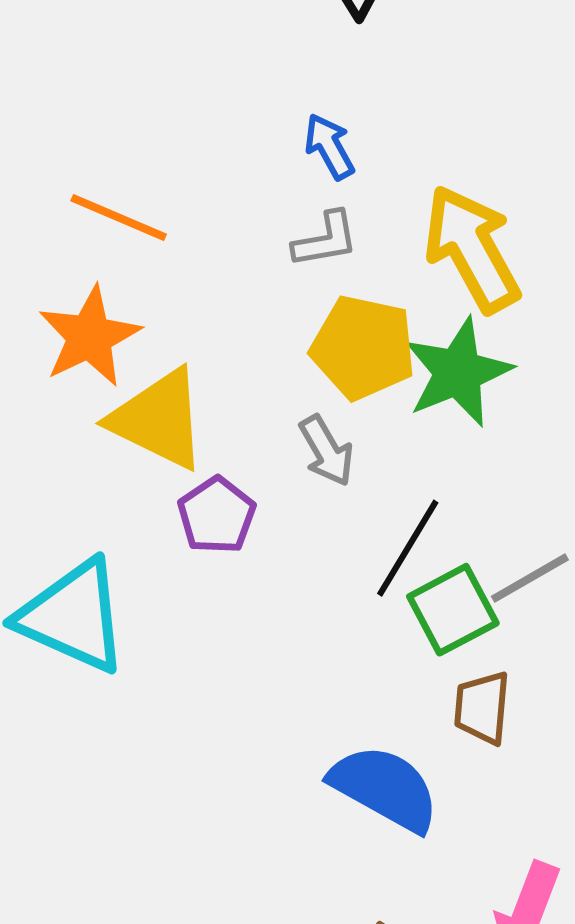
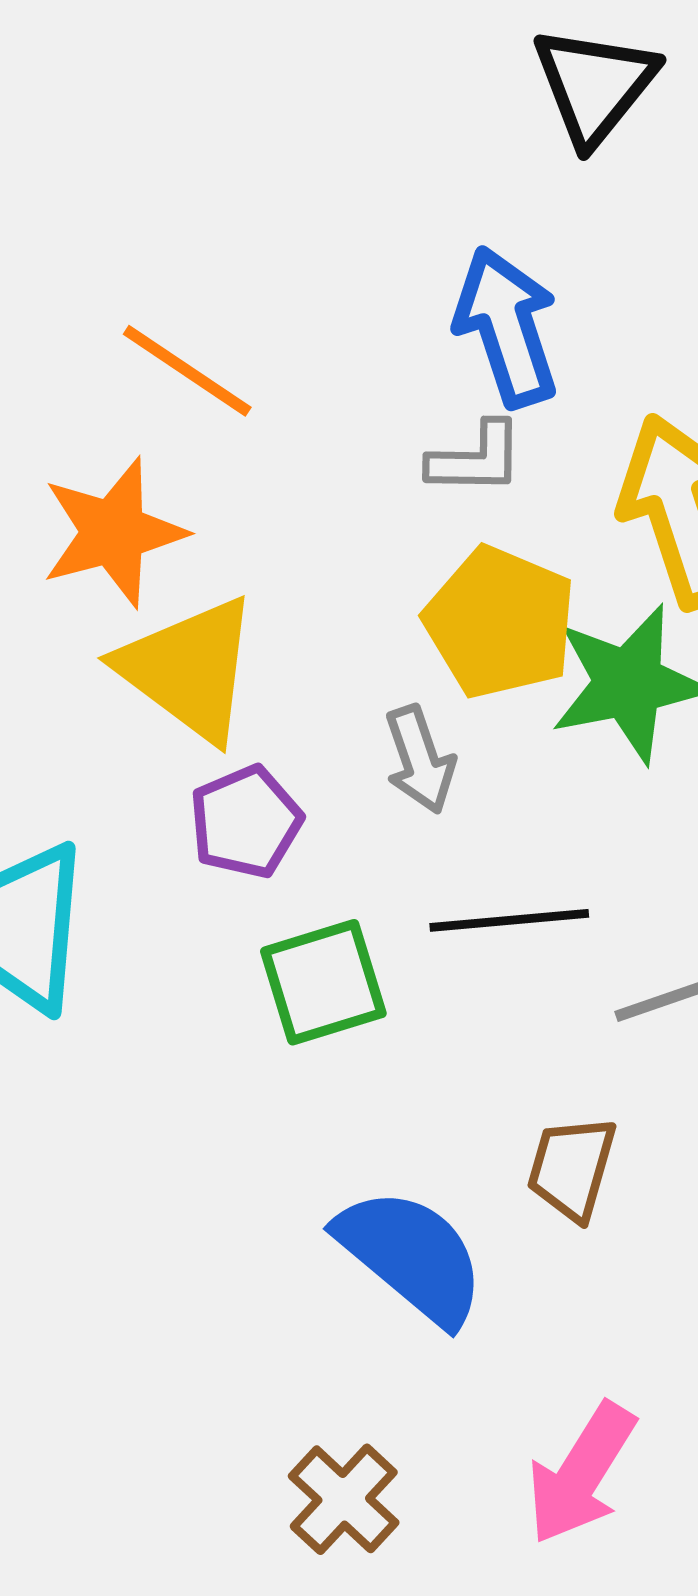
blue arrow: (329, 146) -> (507, 327), size x1.6
black line: (408, 548) -> (509, 920), turned 43
green square: (453, 610) -> (323, 982), moved

